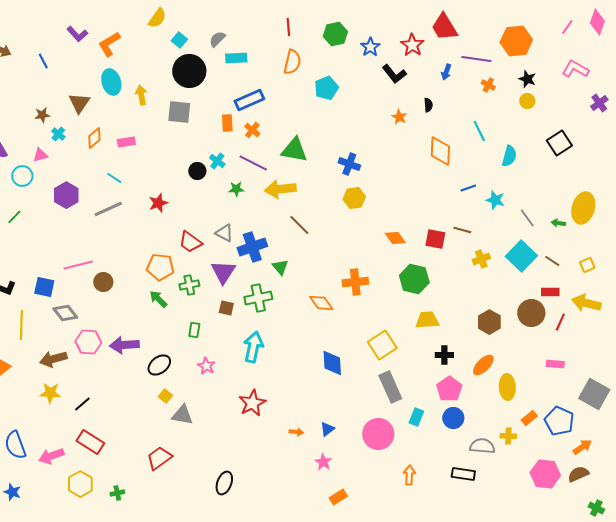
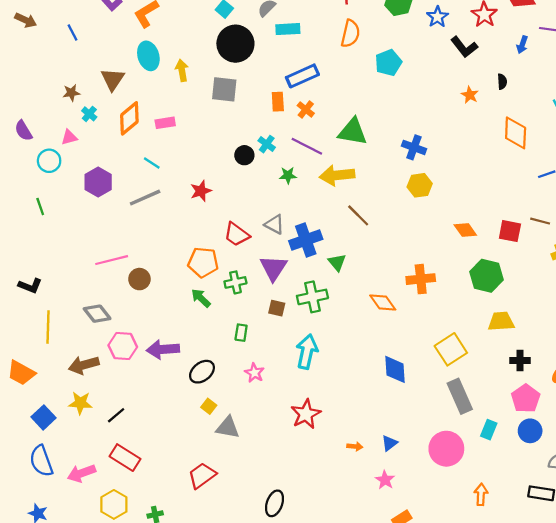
orange diamond: (94, 138) -> (129, 118), size x1.4
green line: (14, 217) -> (40, 207), turned -63
blue square: (44, 287) -> (44, 417), moved, turned 35

